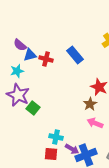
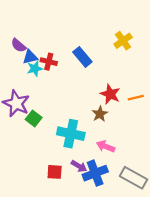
cyan star: (17, 71) -> (35, 69), moved
pink arrow: (95, 123) -> (106, 146), moved
cyan cross: (56, 137) -> (71, 134), moved, size x1.6

